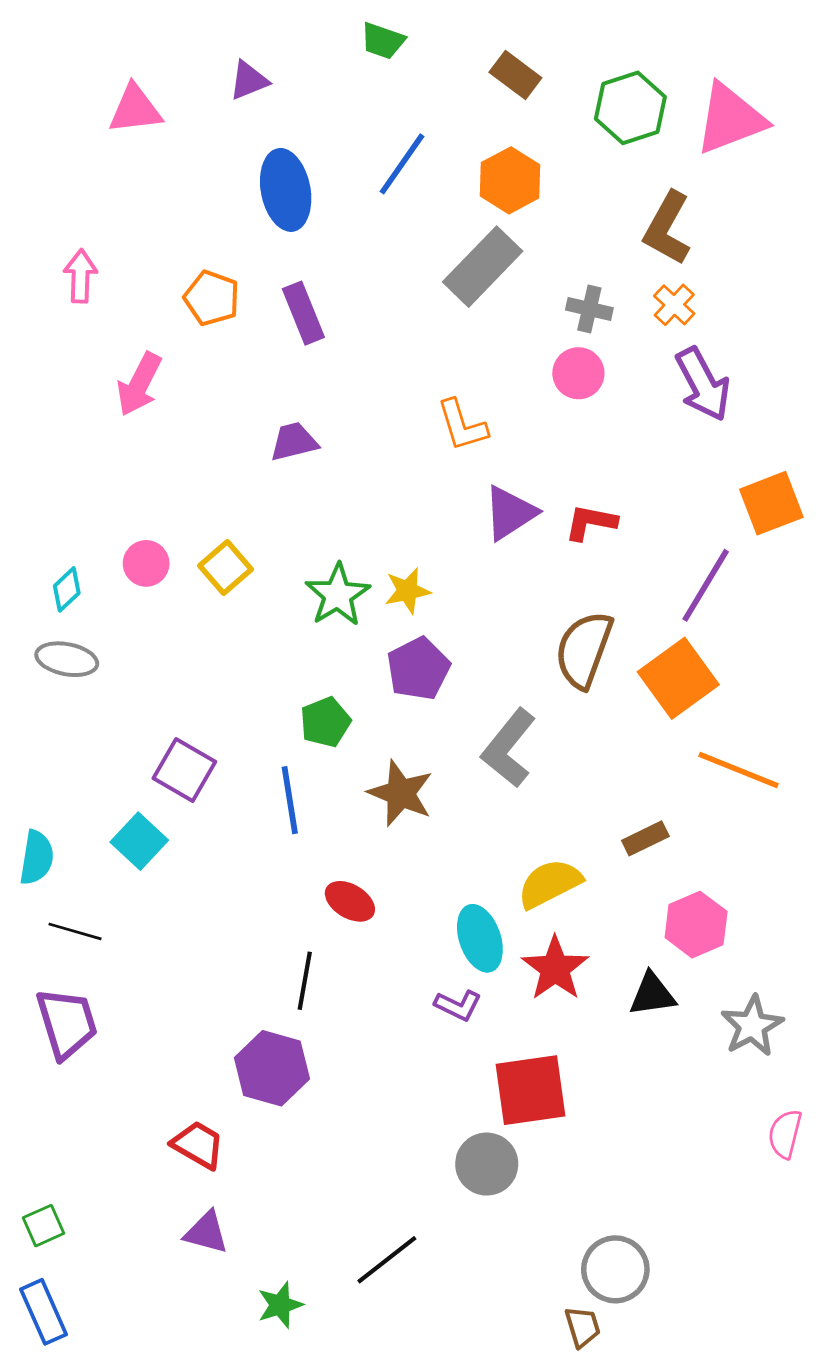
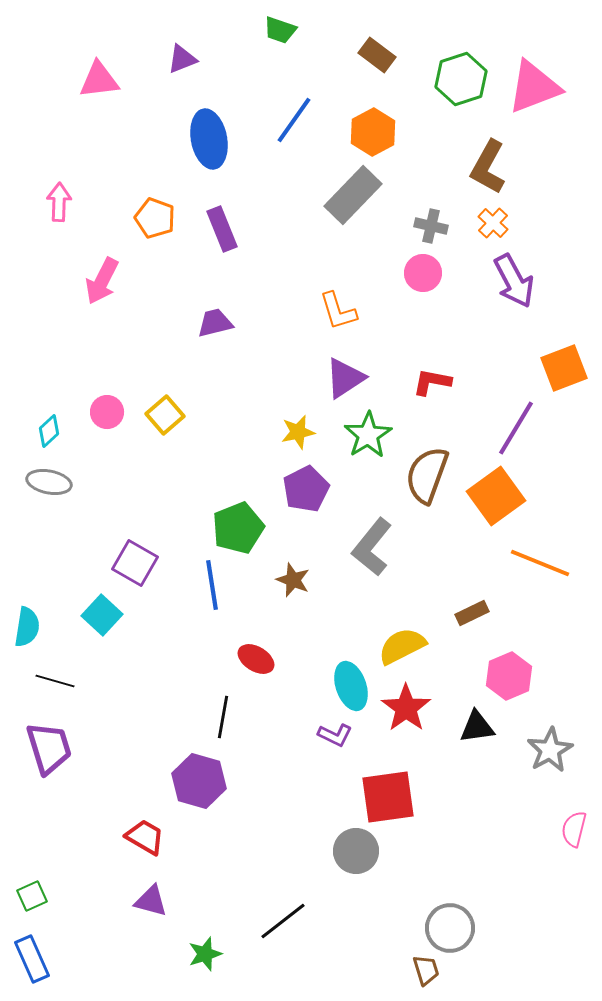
purple triangle: (510, 513) -> (345, 378), moved
green star: (338, 595) -> (368, 435), moved
green pentagon: (325, 722) -> (238, 528), size x1.4
brown star: (401, 793) -> (293, 580), size x0.7

